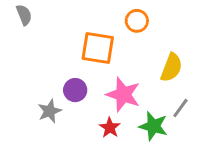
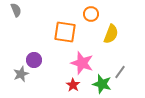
yellow semicircle: (171, 67) -> (111, 34), moved
purple circle: (75, 90) -> (34, 60), moved
gray star: (50, 111) -> (21, 74), moved

